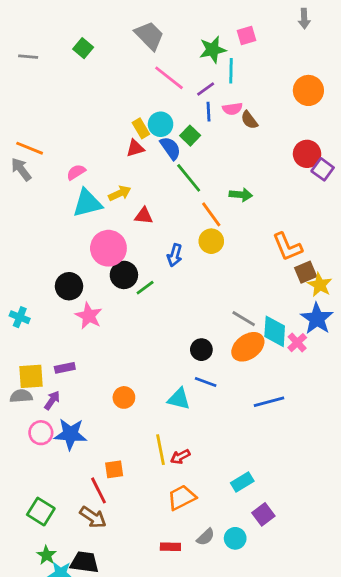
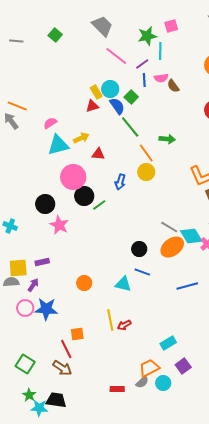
cyan diamond: (275, 331) -> (191, 236), turned -35
orange trapezoid: (182, 497) -> (149, 368), moved

